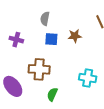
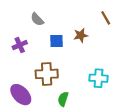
gray semicircle: (45, 19) -> (37, 19), moved, turned -48
purple cross: (16, 40) -> (20, 45), turned -32

